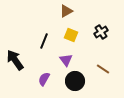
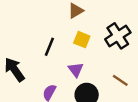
black cross: (101, 32) -> (118, 36), size x1.5

